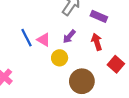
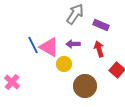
purple arrow: (69, 37) -> (73, 44), turned 48
pink triangle: (44, 40) -> (49, 47), size x1.5

